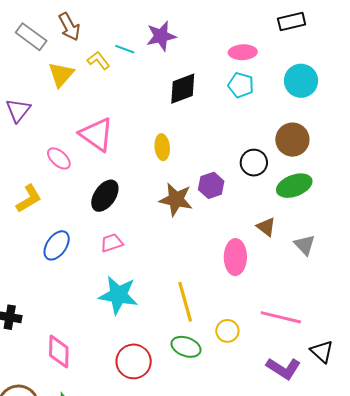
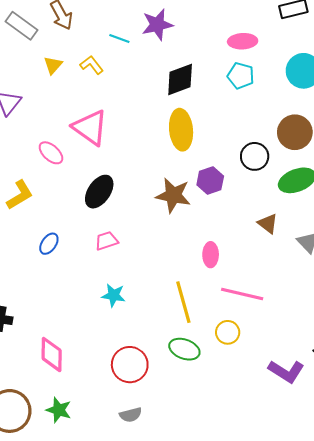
yellow L-shape: (98, 60) -> (92, 65), moved
yellow triangle: (61, 74) -> (53, 65), size x0.7
yellow ellipse: (162, 147) -> (181, 130), moved, size x1.5
blue ellipse: (57, 245) -> (49, 244), size x0.7
pink ellipse: (235, 257) -> (211, 255), moved, size x0.7
cyan star: (118, 295) -> (114, 295), size x0.6
pink line: (281, 317) -> (242, 294), moved

